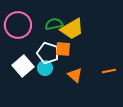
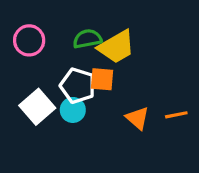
pink circle: (18, 25) -> (29, 40), size x0.7
orange triangle: (75, 75) -> (137, 118), moved

